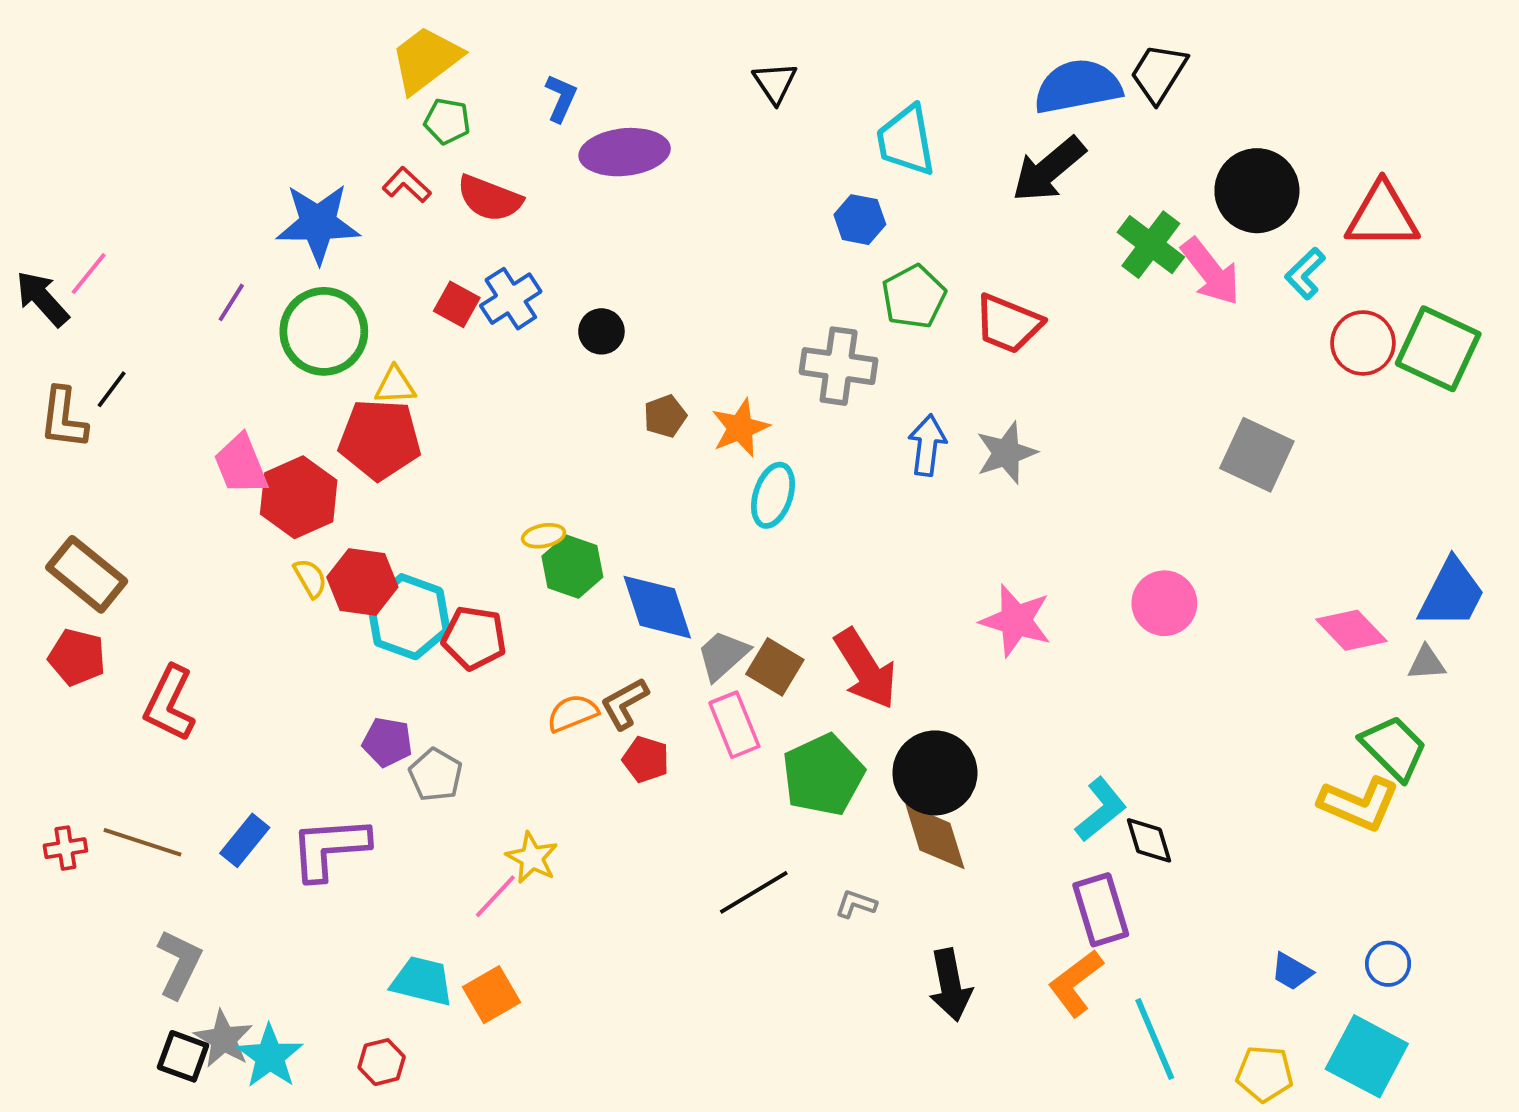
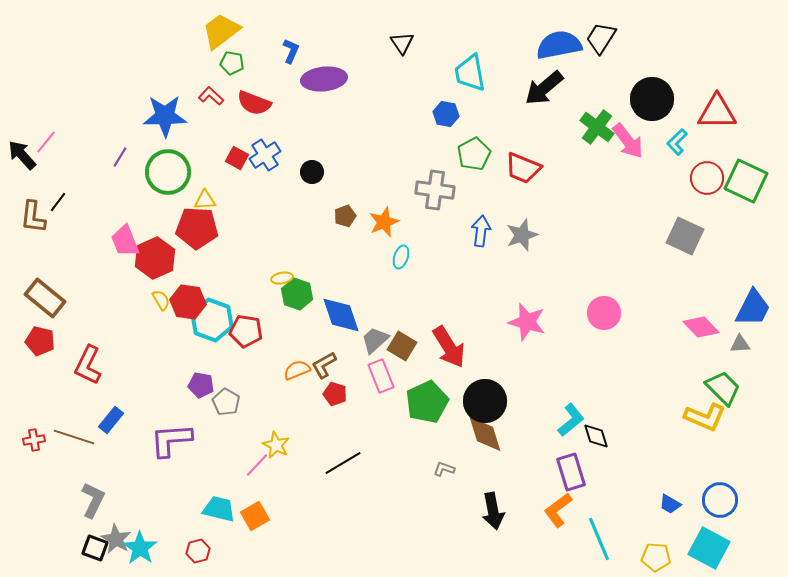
gray square: (1257, 455) -> (685, 236), moved
cyan ellipse: (773, 495) -> (401, 257), size x0.7
blue rectangle: (245, 840) -> (111, 420), moved
black line: (754, 892) -> (343, 463), moved
blue circle: (1388, 964) -> (720, 500), size x1.5

